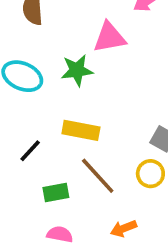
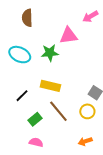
green rectangle: (56, 193) -> (35, 119), turned -32
orange arrow: (124, 228) -> (85, 141), moved

